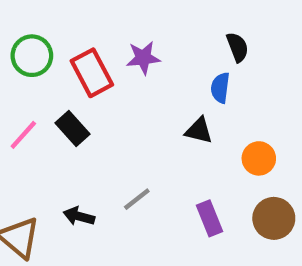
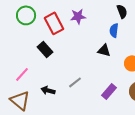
pink line: (23, 135) -> (22, 74), moved
purple rectangle: (210, 218) -> (109, 91), turned 63

